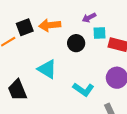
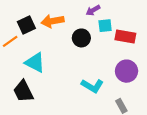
cyan triangle: (47, 69) -> (35, 63), moved

